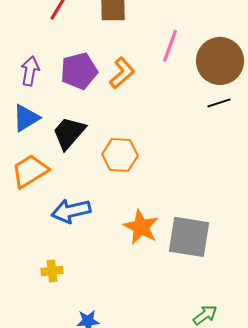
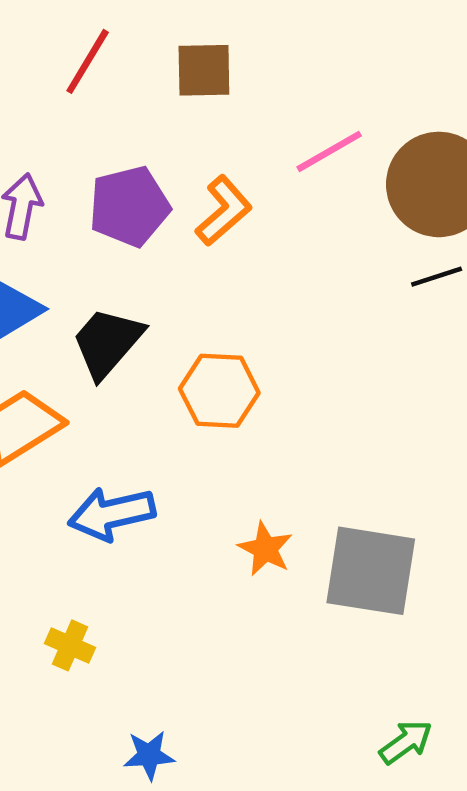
pink line: (170, 46) -> (329, 151), turned 40
orange star: (141, 227) -> (265, 549), size x0.7
yellow cross: (52, 271) -> (70, 645), turned 30

